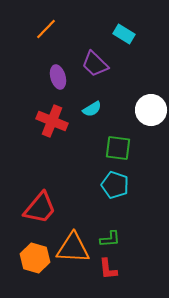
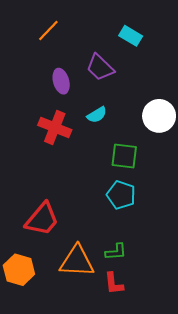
orange hexagon: (35, 258) -> (19, 270), moved

